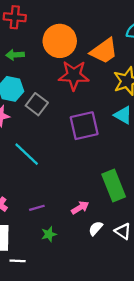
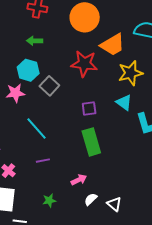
orange circle: (60, 41) -> (85, 17), moved
purple square: (84, 126) -> (89, 108), size x0.6
green rectangle: (114, 185) -> (91, 142), moved
purple line: (37, 208) -> (43, 161), moved

